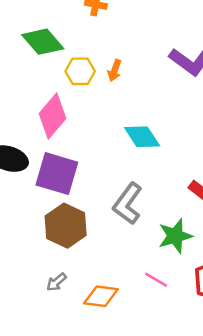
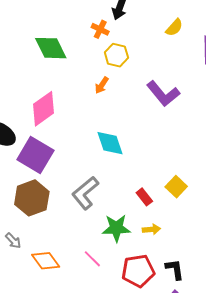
yellow hexagon: (80, 71) -> (116, 55), moved
gray arrow: (56, 282) -> (13, 241), turned -108
orange diamond: (101, 296) -> (46, 261), turned 32

